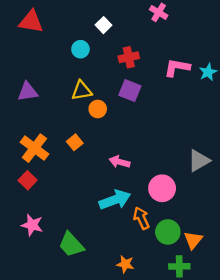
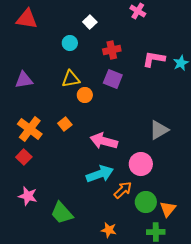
gray triangle: (199, 161) -> (159, 130), moved
pink arrow: (120, 162) -> (104, 141), size x1.5
orange arrow: (141, 218) -> (123, 190), turned 72

